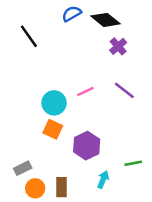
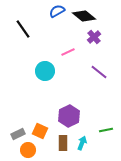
pink line: (85, 92) -> (68, 52), moved
cyan circle: (54, 103) -> (45, 71), moved
orange square: (53, 129) -> (40, 131), moved
brown rectangle: (62, 187) -> (63, 143), moved

